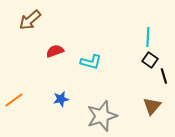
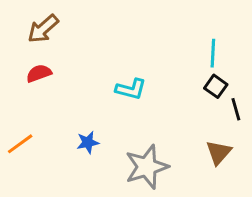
red semicircle: (55, 51) -> (39, 73), moved

